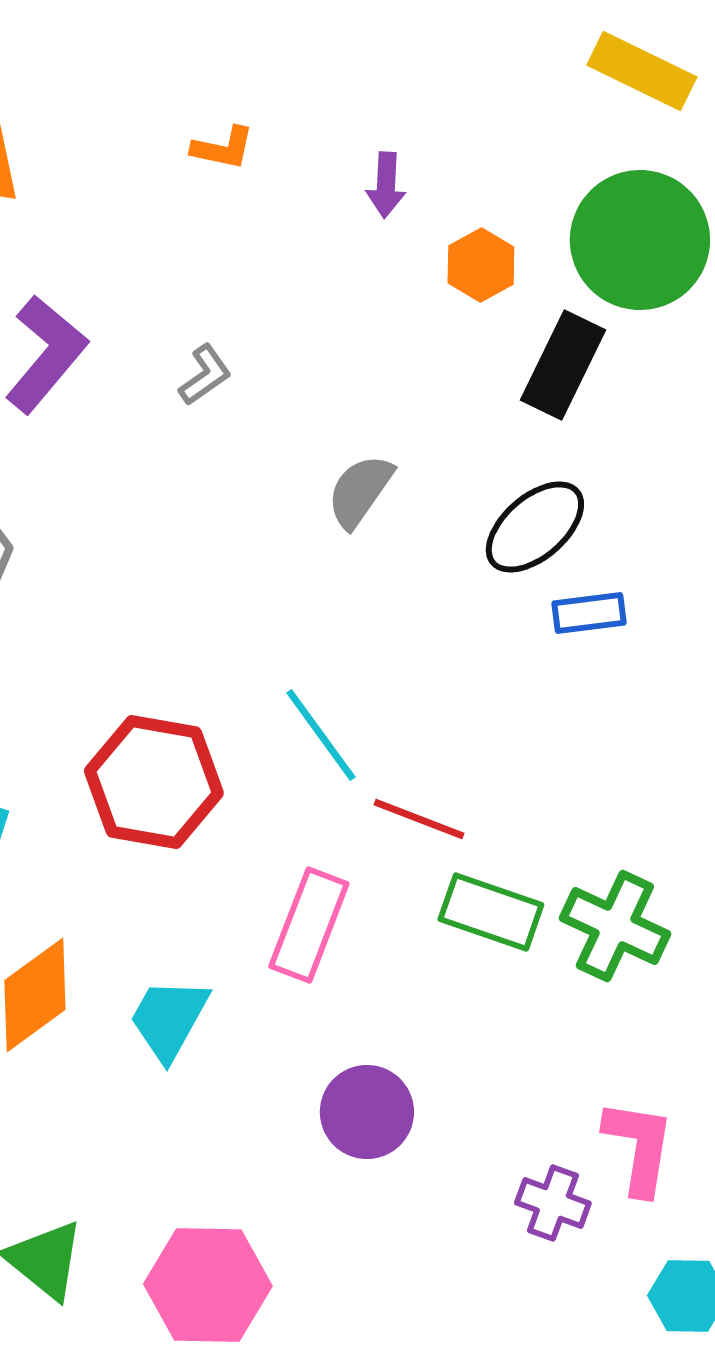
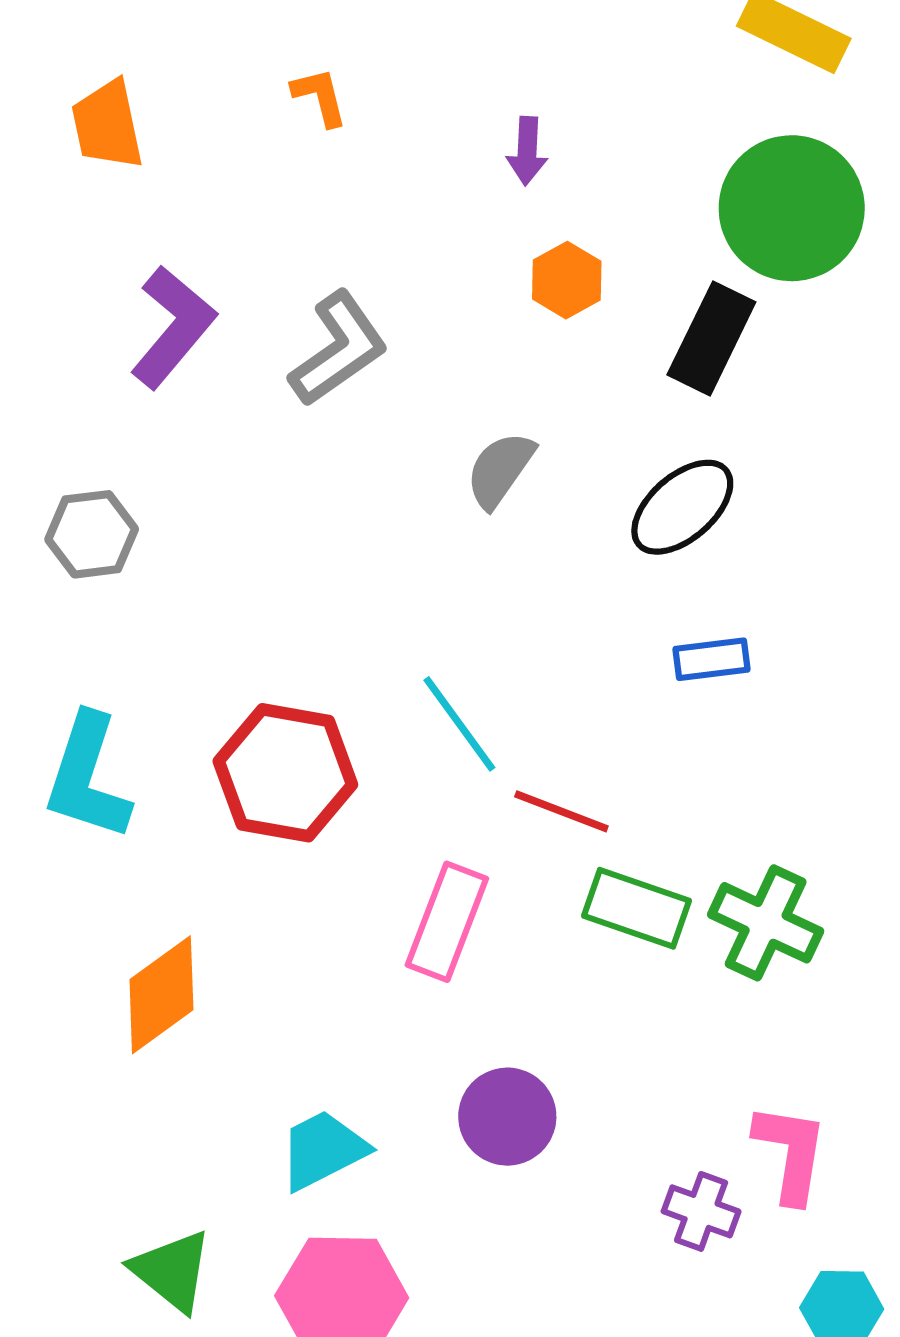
orange L-shape: (223, 148) -> (320, 97), moved, turned -116
orange hexagon: (481, 265) -> (567, 280), moved
gray L-shape: (205, 375) -> (339, 349), size x1.8
blue rectangle: (589, 613) -> (711, 659), moved
cyan trapezoid: (169, 1019) -> (323, 1150), moved, turned 34

